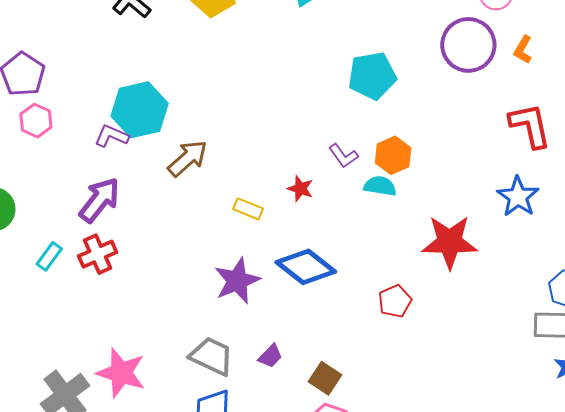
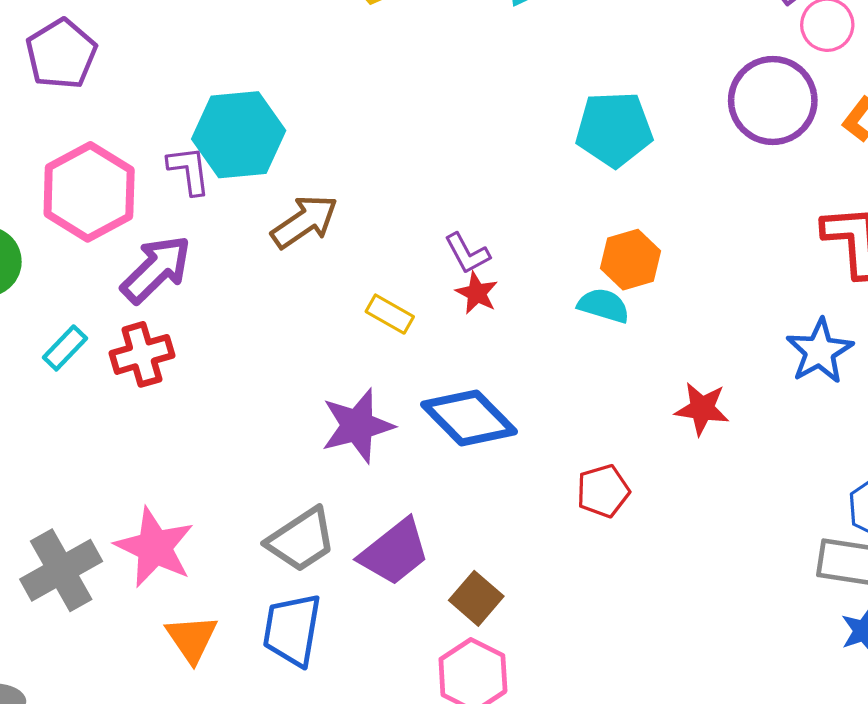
pink hexagon: (36, 121) -> (89, 192), moved, size x1.8
purple L-shape: (112, 136) -> (189, 170), turned 52
purple L-shape: (343, 156) -> (467, 253), moved
red star: (450, 242) -> (702, 409), size x0.6
gray trapezoid: (212, 356) -> (301, 540), turned 114
purple trapezoid: (270, 356) -> (394, 552), size x1.8

